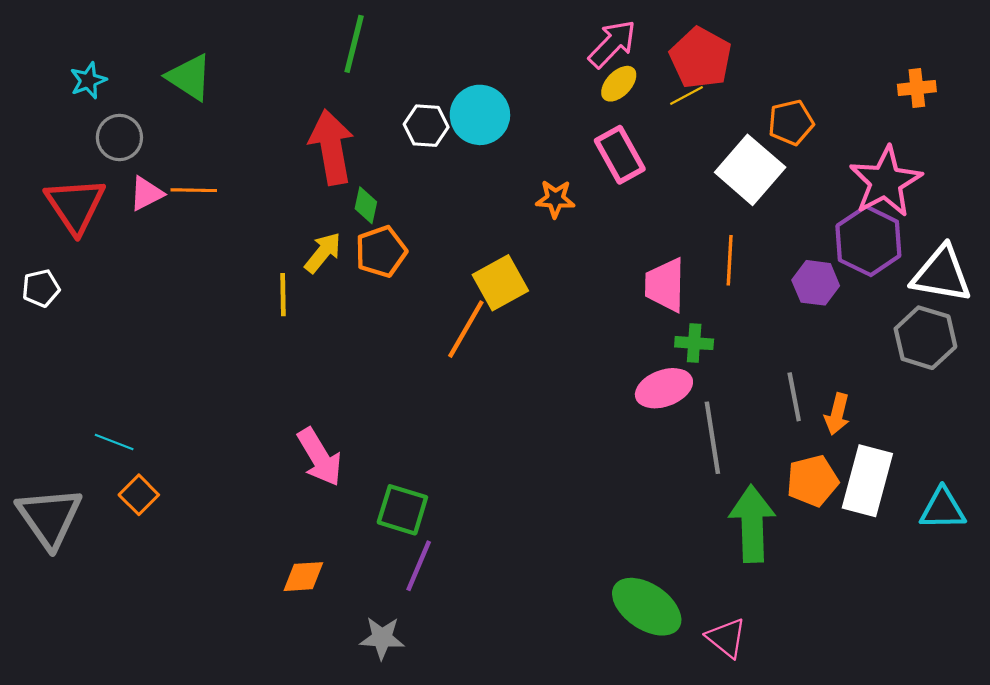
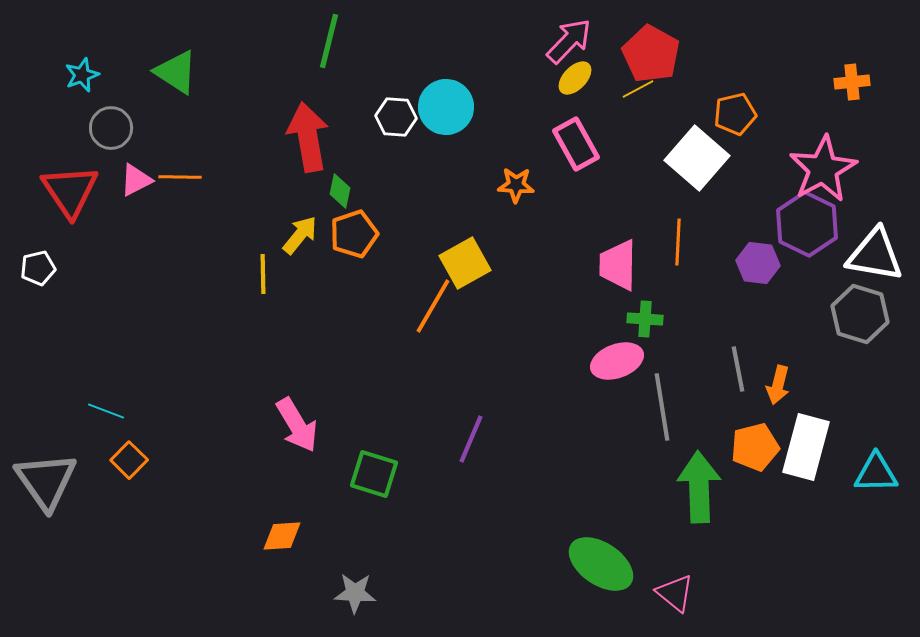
purple line: (419, 566) -> (471, 439), moved

